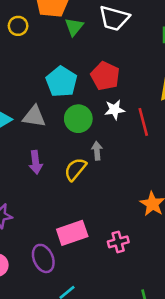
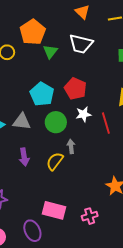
pink rectangle: (72, 233) -> (54, 210), turned 35

